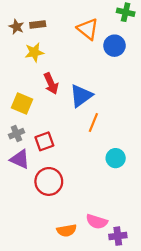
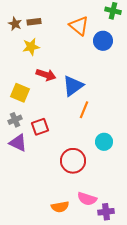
red arrow: (51, 83) -> (46, 75), turned -48
red circle: (49, 181) -> (73, 161), moved

